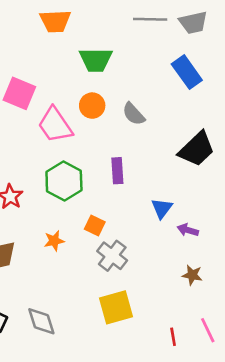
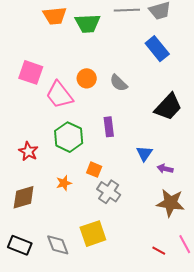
green trapezoid: (96, 60) -> (88, 23), moved
brown star: (192, 275) -> (170, 203), size x1.8
yellow square: (116, 307) -> (93, 234), moved
red line: (173, 337) -> (159, 251), turned -48

